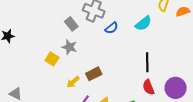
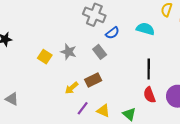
cyan semicircle: (143, 23) -> (145, 29), turned -126
gray rectangle: (71, 24) -> (100, 52), moved
yellow square: (52, 59) -> (45, 57), moved

